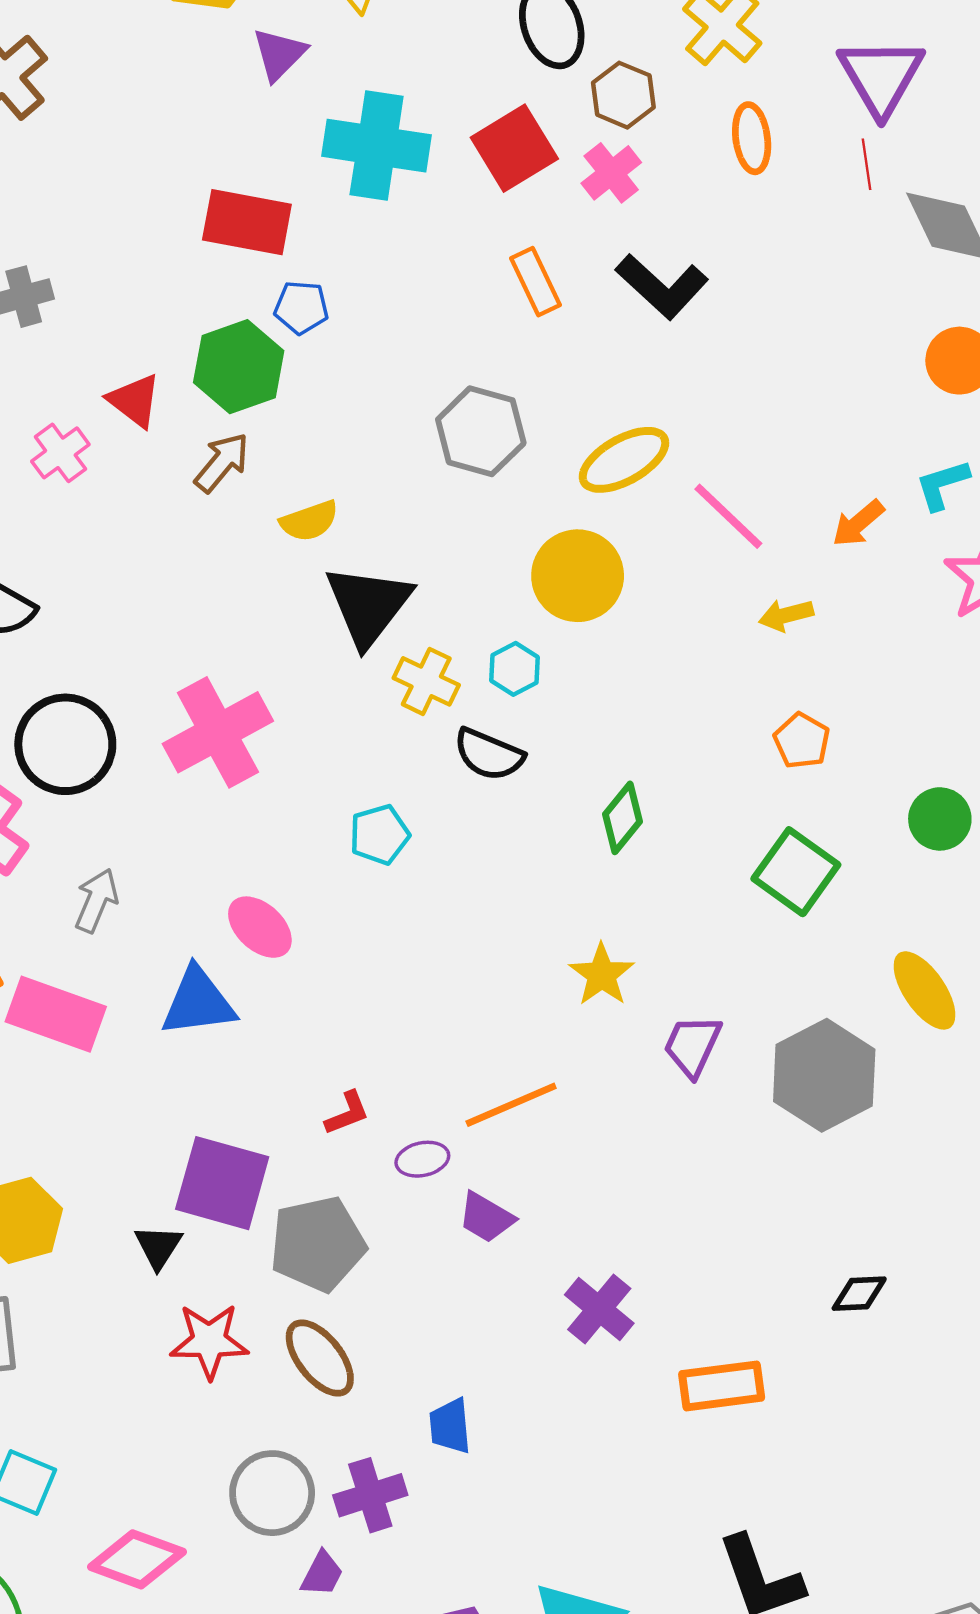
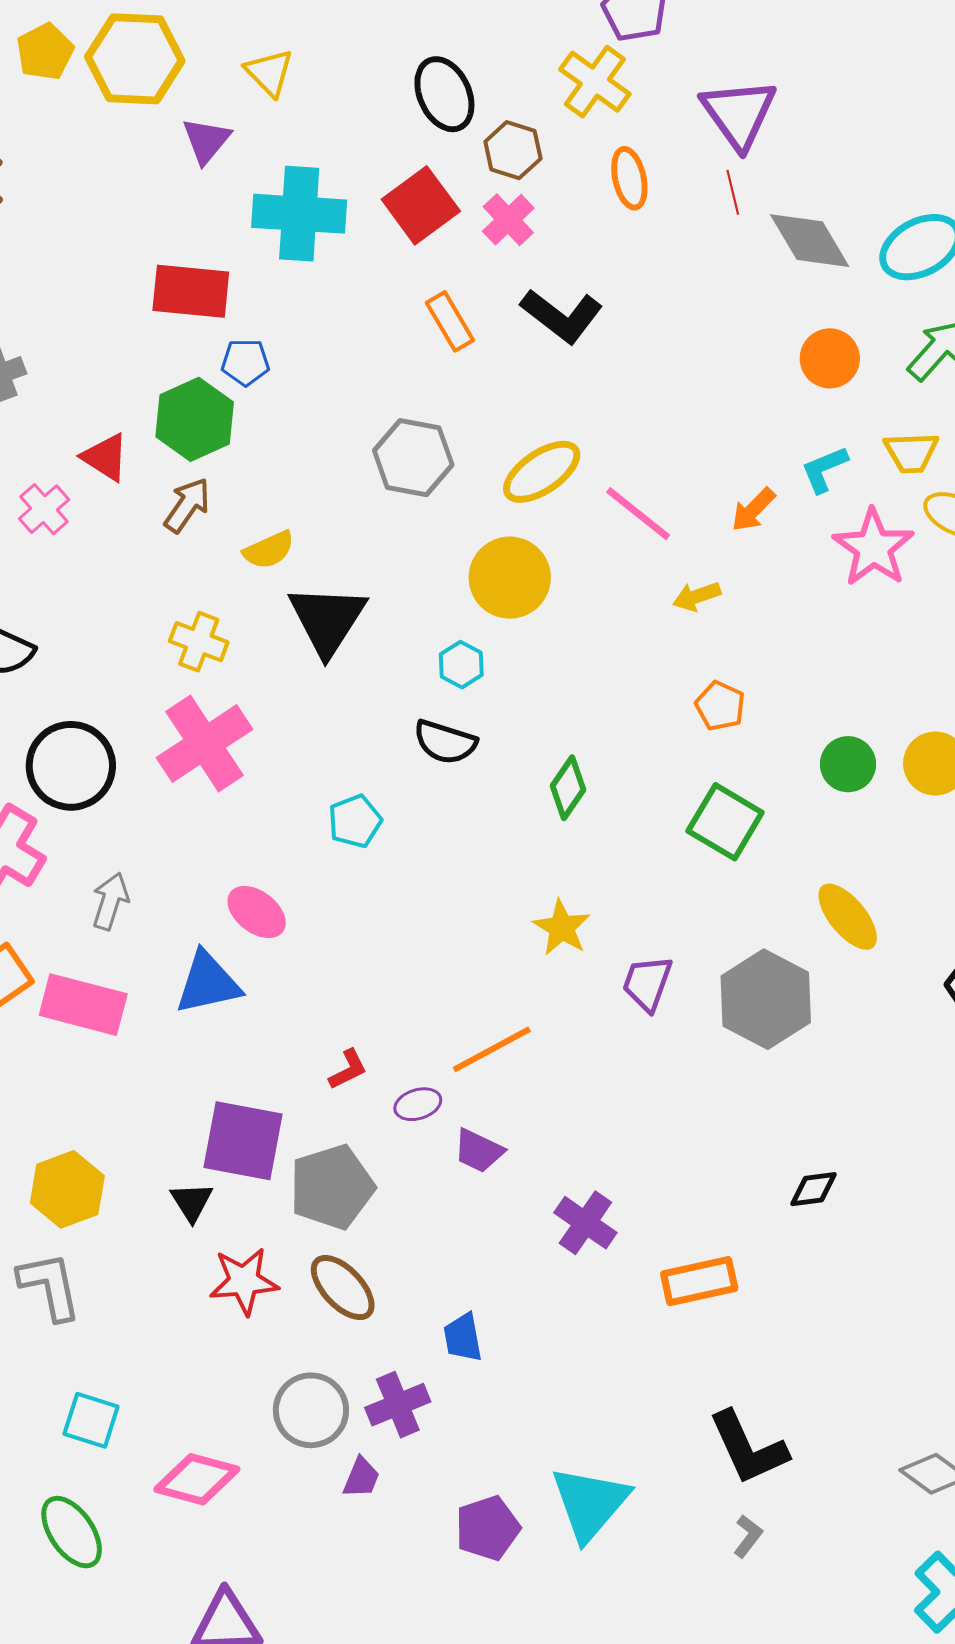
yellow cross: (426, 681) -> (199, 642), moved

